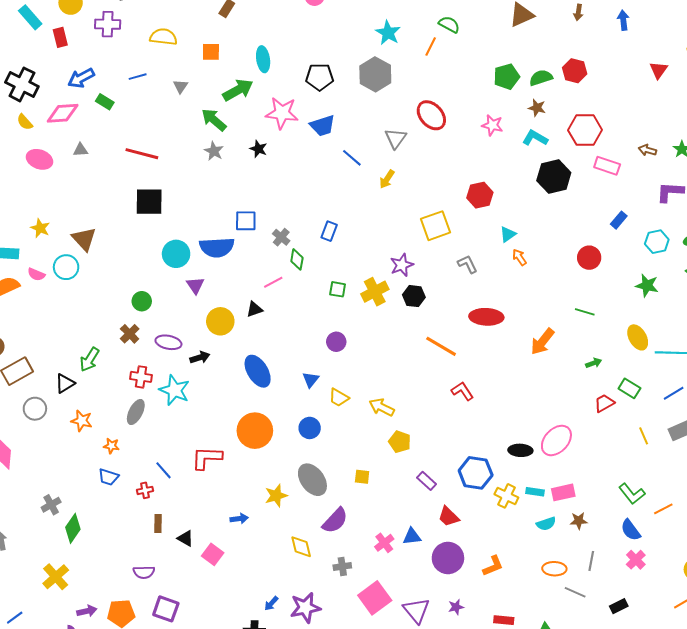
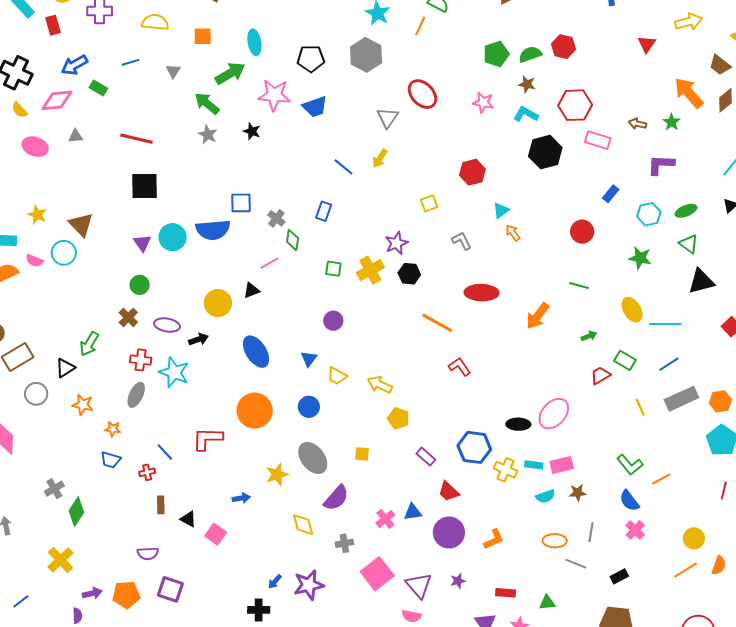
blue line: (352, 158) -> (344, 167), moved
yellow square: (436, 226) -> (429, 203), size x0.6
purple triangle: (195, 285) -> (142, 243), moved

